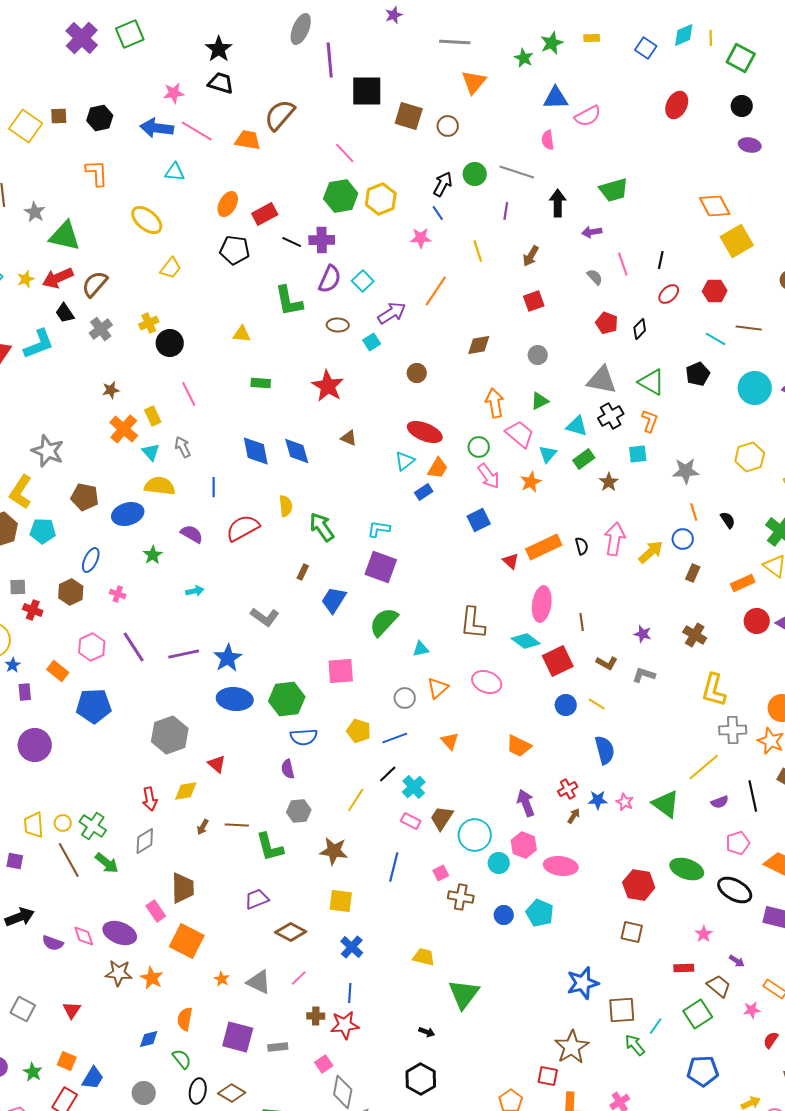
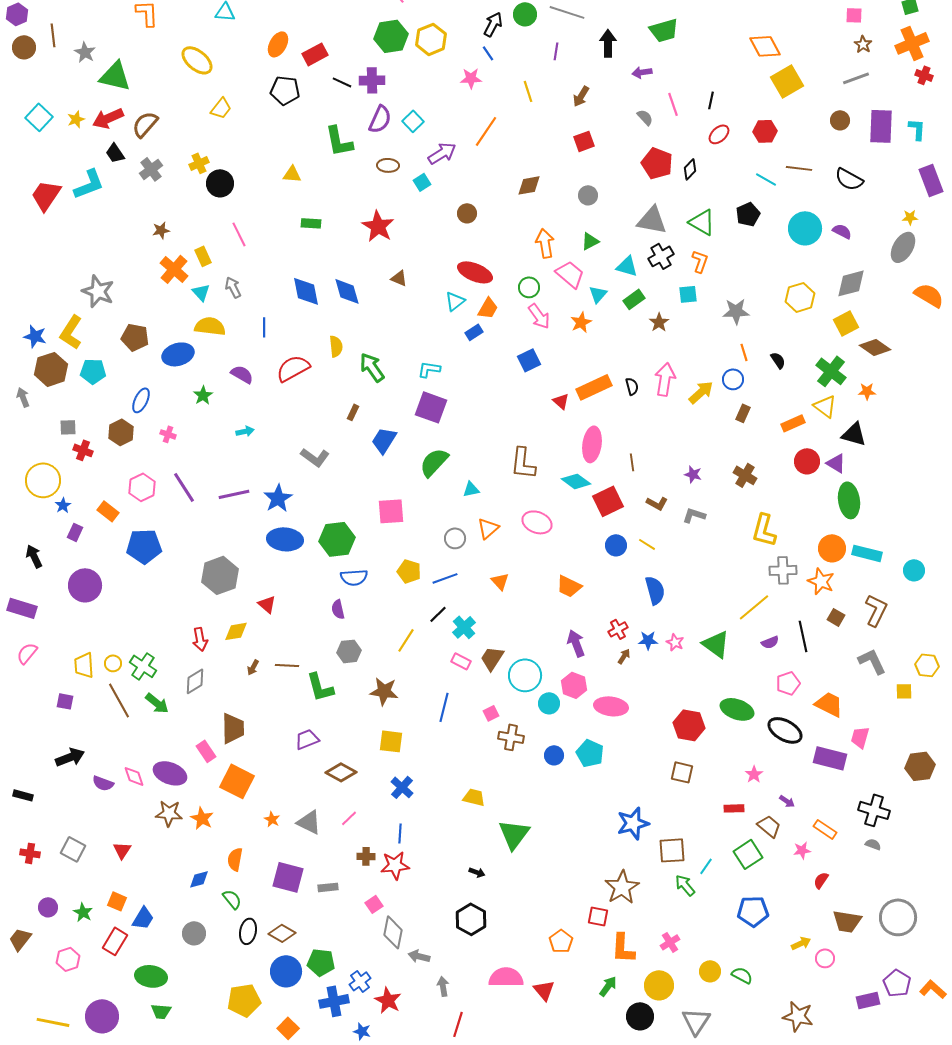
red pentagon: (607, 323) -> (657, 163), size x1.4
purple rectangle: (25, 692) -> (75, 532), turned 30

